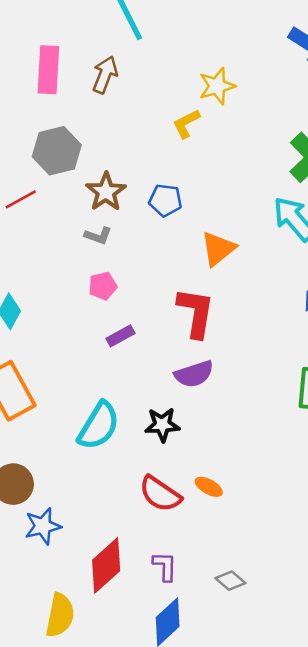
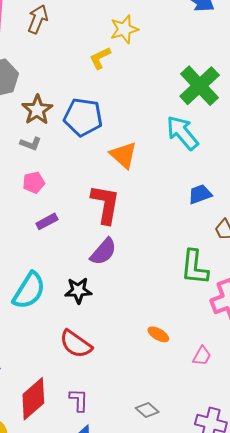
blue pentagon: (165, 200) -> (83, 117), size x1.5
orange triangle: (218, 249) -> (123, 155), turned -40
purple semicircle: (194, 374) -> (103, 252), turned -32
orange ellipse: (209, 487) -> (158, 334), moved
gray diamond: (230, 581) -> (147, 410), moved

